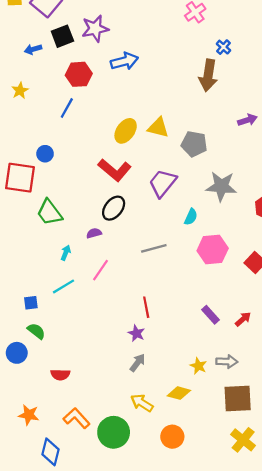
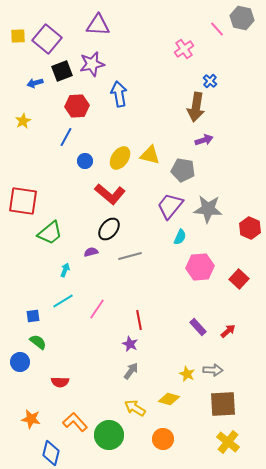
blue arrow: (124, 61) -> (119, 94), turned -85
purple arrow: (247, 120) -> (204, 140), moved
blue circle: (45, 154) -> (85, 161), moved
purple trapezoid: (163, 183) -> (170, 206), moved
green trapezoid: (49, 212) -> (50, 233), turned -92
gray line: (154, 248) -> (130, 256), moved
pink line: (101, 270) -> (97, 309), moved

